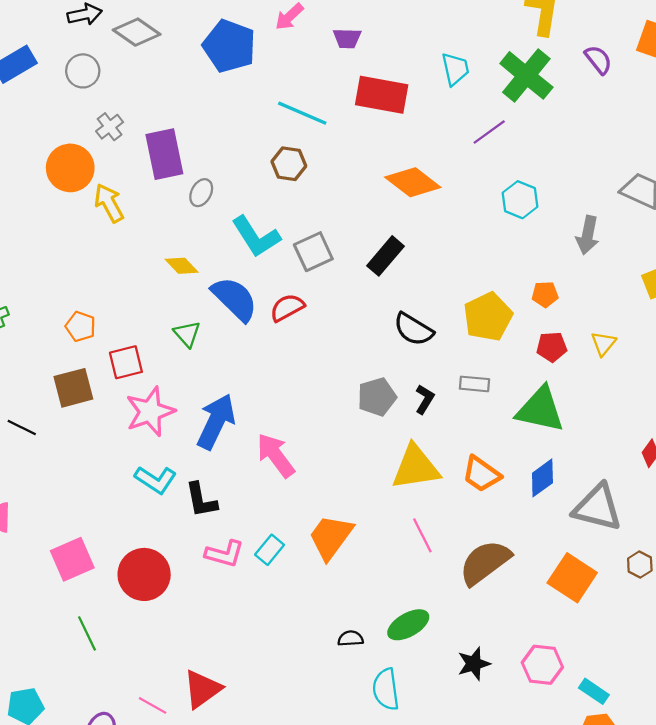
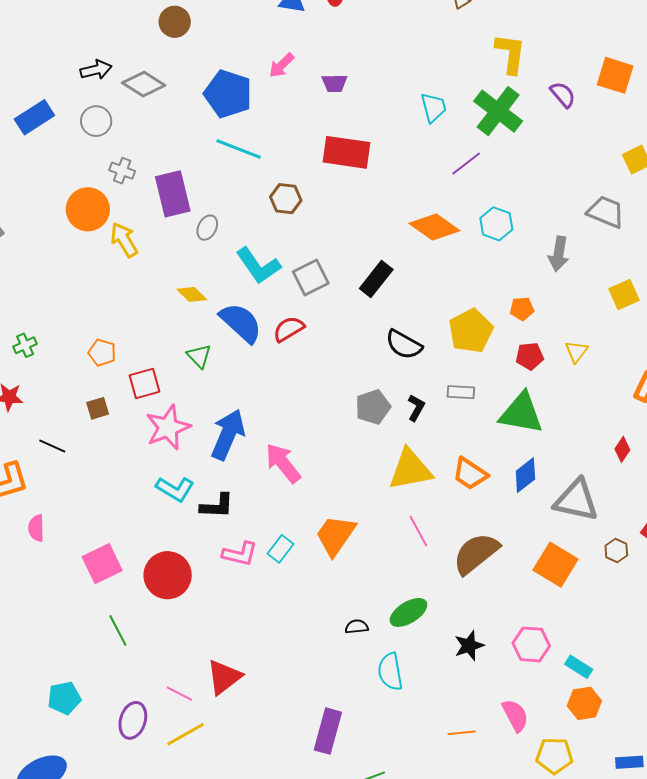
red rectangle: (382, 95) -> (346, 152), moved
cyan line: (302, 113) -> (239, 149), moved
gray cross: (110, 127) -> (122, 171), turned -30
orange diamond: (413, 182) -> (434, 227), moved
brown square: (73, 388) -> (98, 408), size x0.6
black L-shape: (201, 500) -> (217, 506), turned -75

